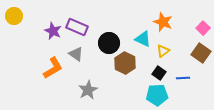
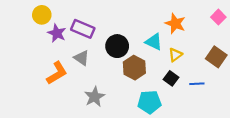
yellow circle: (14, 16) -> (42, 15), moved
pink square: (203, 28) -> (218, 17), moved
cyan pentagon: (157, 95) -> (149, 102), moved

